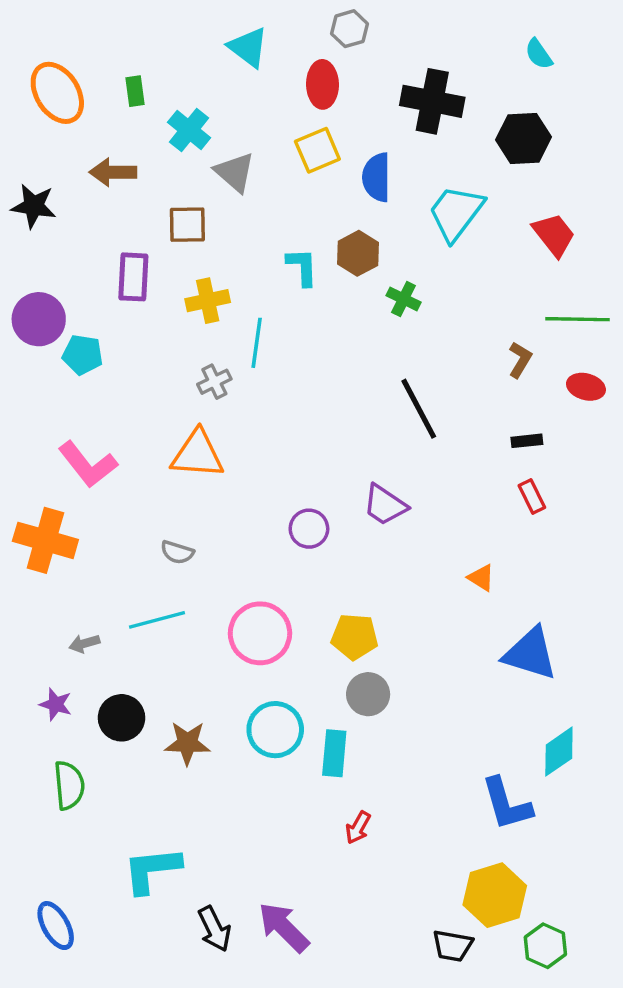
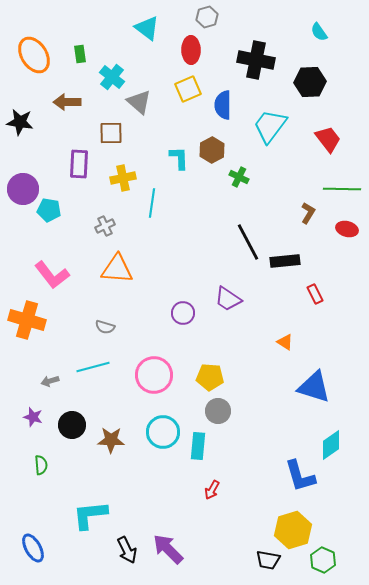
gray cross: (214, 382) -> (105, 226), moved
black rectangle: (527, 441) -> (285, 261), moved, size x1.6
green semicircle: (69, 785) -> (41, 465), size x0.7

